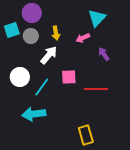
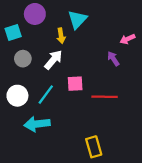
cyan triangle: (97, 18) -> (77, 19), moved
gray circle: (31, 36) -> (23, 59), moved
pink arrow: (83, 38) -> (127, 39), moved
white circle: (20, 77) -> (17, 96), moved

